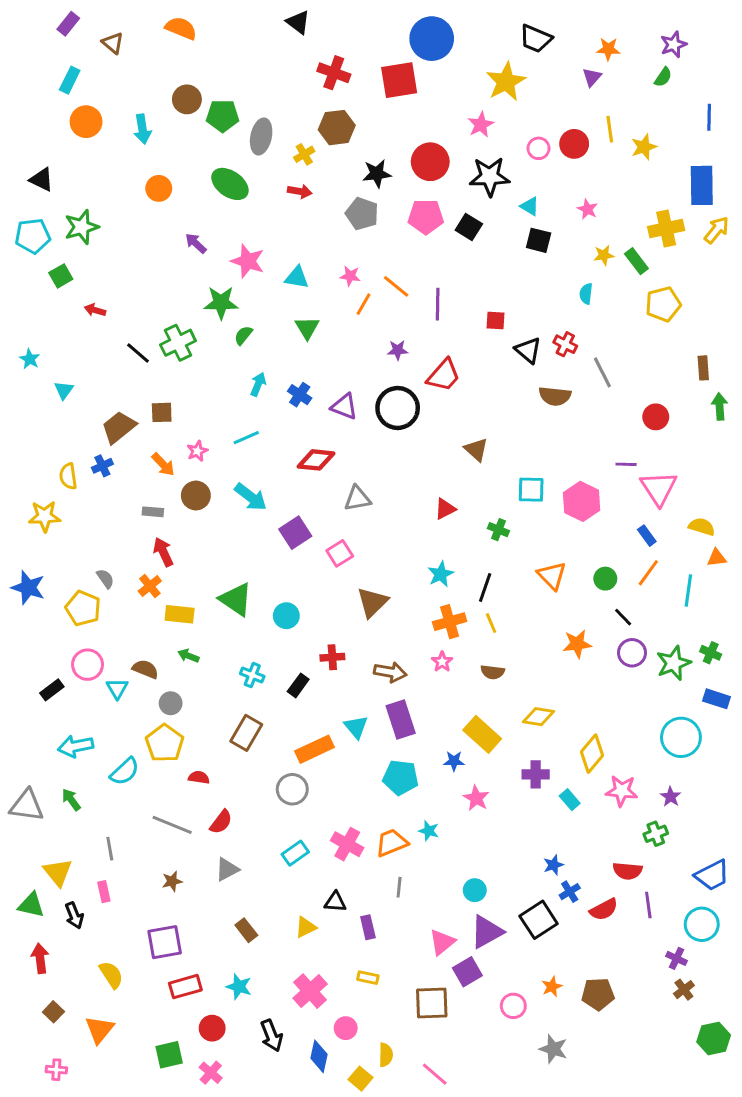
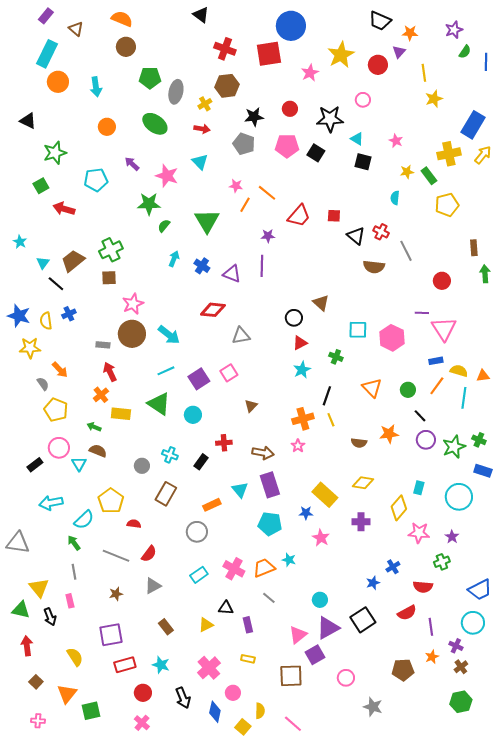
black trapezoid: (536, 39) -> (380, 21), moved
green semicircle: (663, 77) -> (465, 52), moved
cyan rectangle: (70, 80) -> (47, 54), size x1.5
brown circle: (187, 99) -> (126, 47), moved
blue line: (709, 117) -> (486, 62), moved
pink star: (481, 125) -> (310, 73), moved
yellow line: (610, 129) -> (424, 73), moved
red circle: (574, 144) -> (378, 65), moved
red circle: (430, 162) -> (290, 109), size x0.6
blue rectangle: (702, 185) -> (473, 125), turned 32
cyan pentagon: (33, 236) -> (96, 180), moved
cyan triangle: (297, 277) -> (200, 162), moved, turned 36
purple line: (438, 304) -> (262, 266), moved
red arrow: (95, 310) -> (64, 209), size x1.5
green triangle: (307, 328) -> (207, 221), size x1.5
green cross: (178, 343) -> (111, 250), moved
black line: (138, 353) -> (56, 284), moved
red trapezoid: (444, 375) -> (299, 216), moved
black circle: (398, 408) -> (294, 318), moved, size x0.6
brown trapezoid: (119, 427) -> (73, 261), moved
cyan line: (246, 438) -> (166, 371), moved
pink star: (197, 451) -> (133, 304), size x1.5
orange arrow: (163, 464) -> (60, 370), moved
brown circle: (196, 496) -> (132, 334), size x1.4
yellow semicircle: (702, 527) -> (459, 371), moved
purple square: (295, 533) -> (199, 379), moved
blue rectangle: (647, 536) -> (436, 361), turned -64
cyan star: (441, 574) -> (302, 370), moved
gray semicircle: (105, 579) -> (43, 384), moved
blue star: (28, 588) -> (19, 316), moved
brown triangle: (372, 602) -> (251, 406), size x0.6
green arrow: (188, 656) -> (94, 427), moved
brown semicircle: (493, 672) -> (359, 443), moved
gray circle: (171, 703) -> (142, 466), moved
orange rectangle: (315, 749) -> (212, 505), size x0.7
green arrow: (71, 800) -> (74, 543), moved
cyan rectangle: (570, 800) -> (419, 488), moved, turned 56
gray line: (399, 887) -> (269, 598), turned -56
blue cross: (570, 892) -> (393, 567), moved
purple line: (648, 905) -> (431, 627), moved
orange star: (552, 987) -> (432, 657), moved
green hexagon: (714, 1039) -> (461, 702), moved
green square: (169, 1055) -> (91, 711), moved

